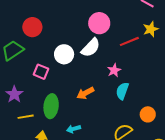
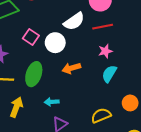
red line: (129, 41) -> (103, 27), moved
white semicircle: (91, 48) -> (74, 21), moved
white circle: (64, 54) -> (55, 43), moved

